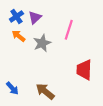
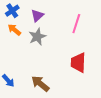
purple triangle: (35, 17) -> (37, 16), moved
pink line: (69, 30) -> (76, 24), moved

